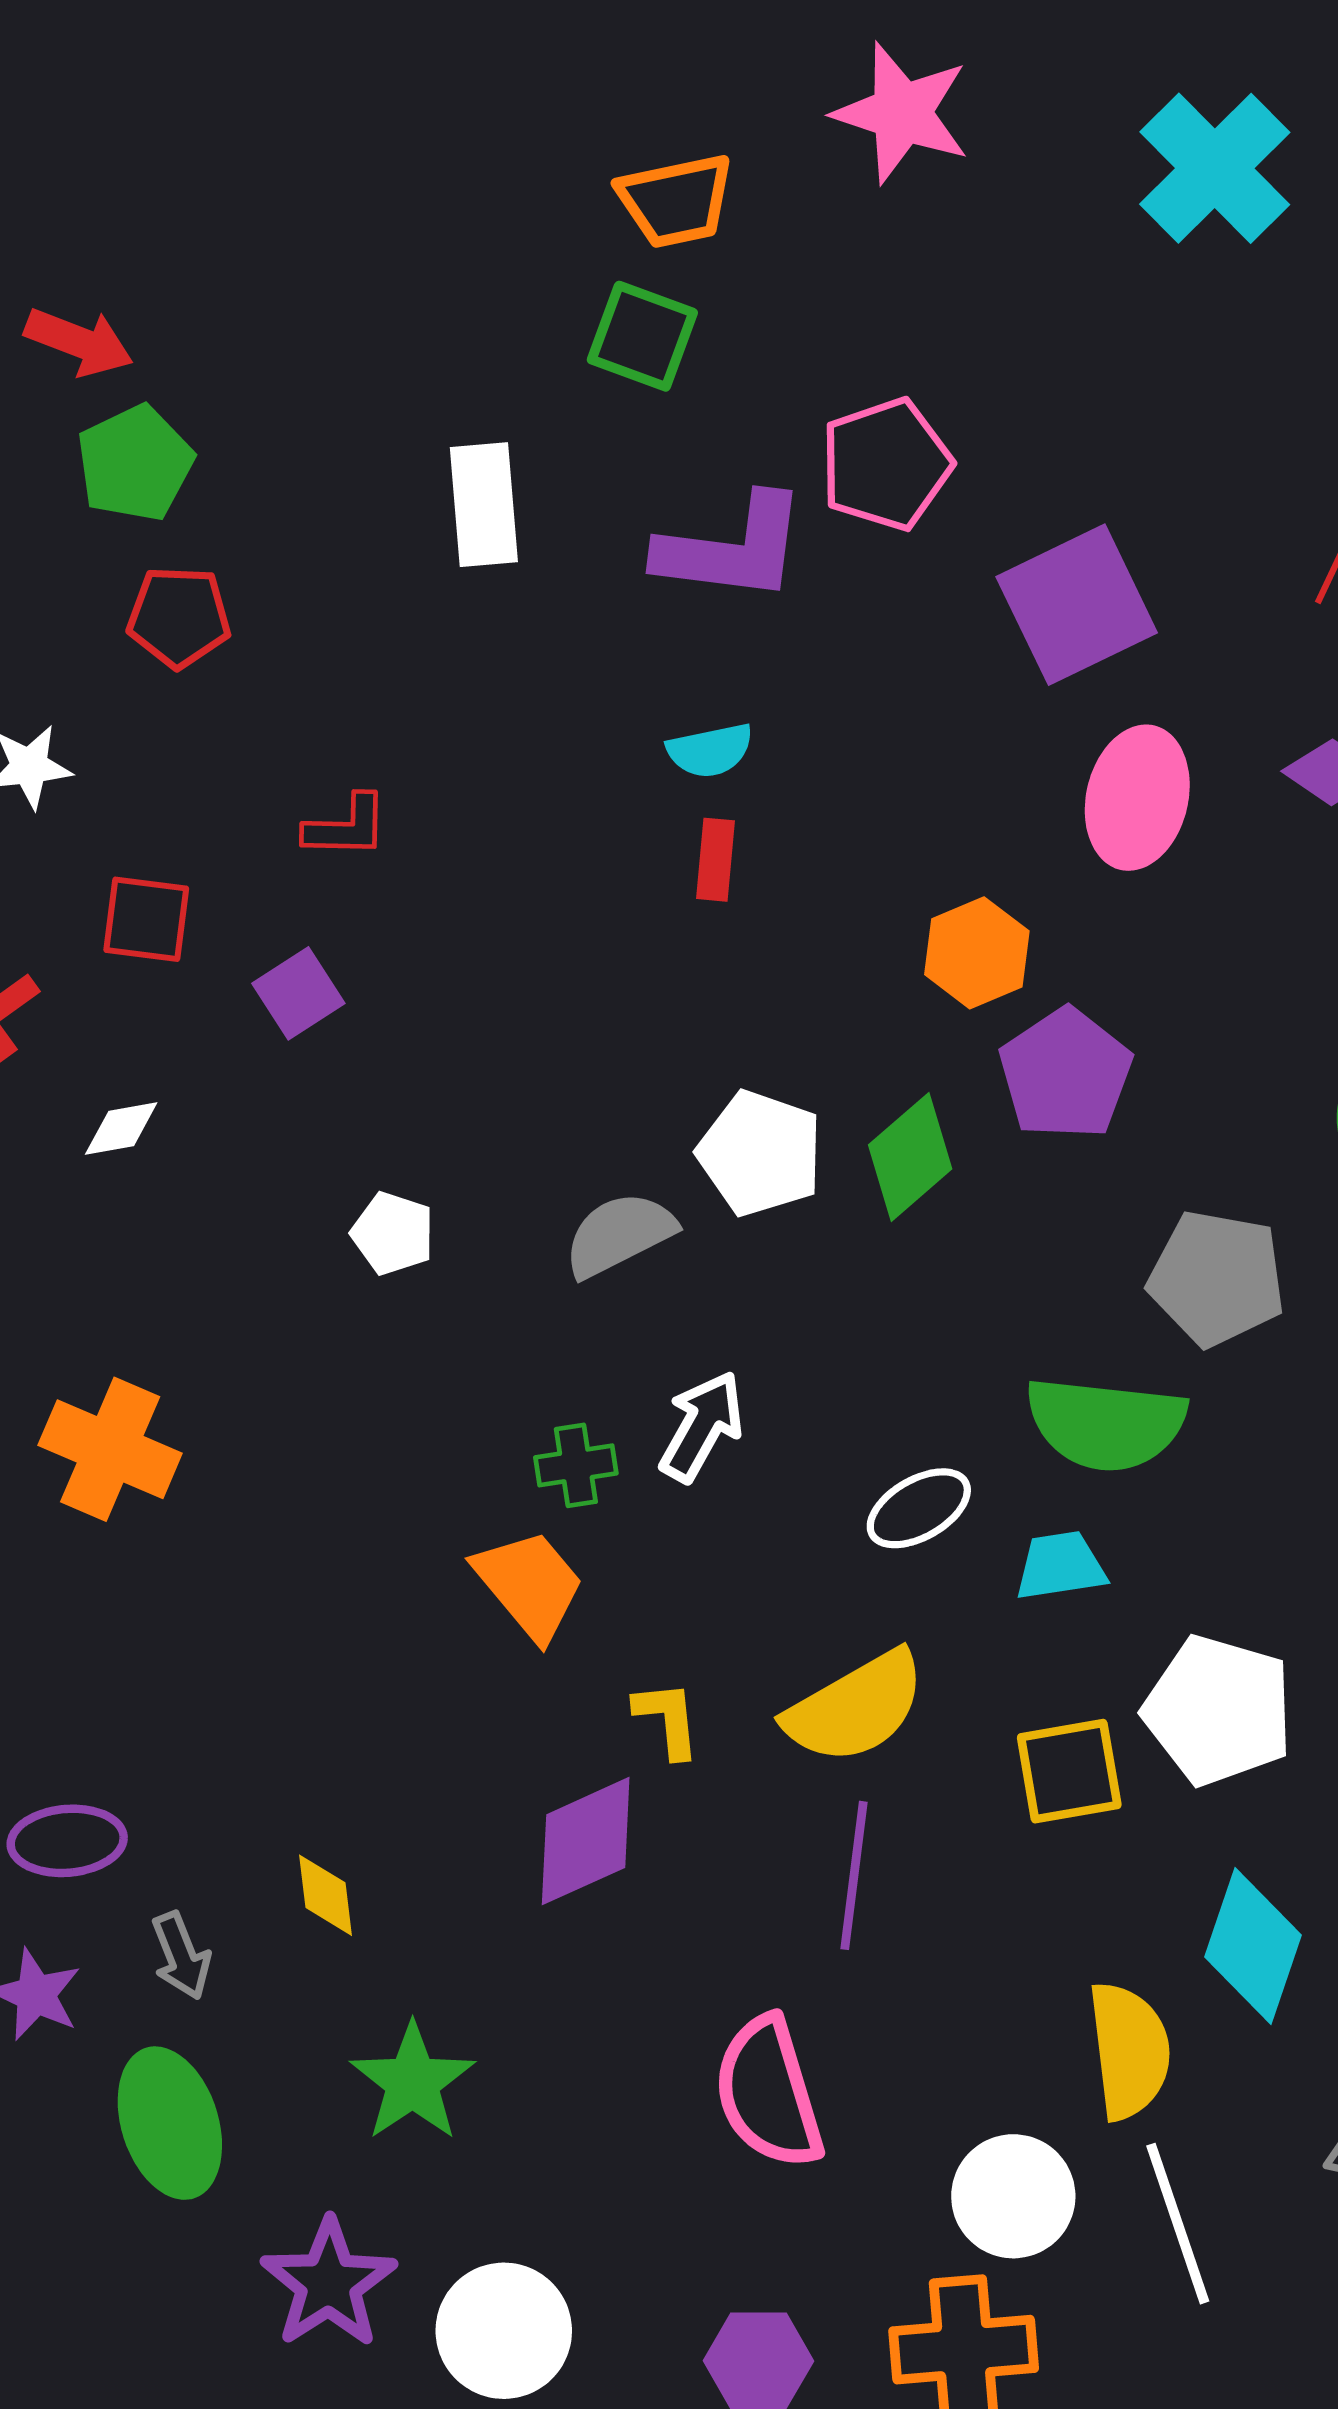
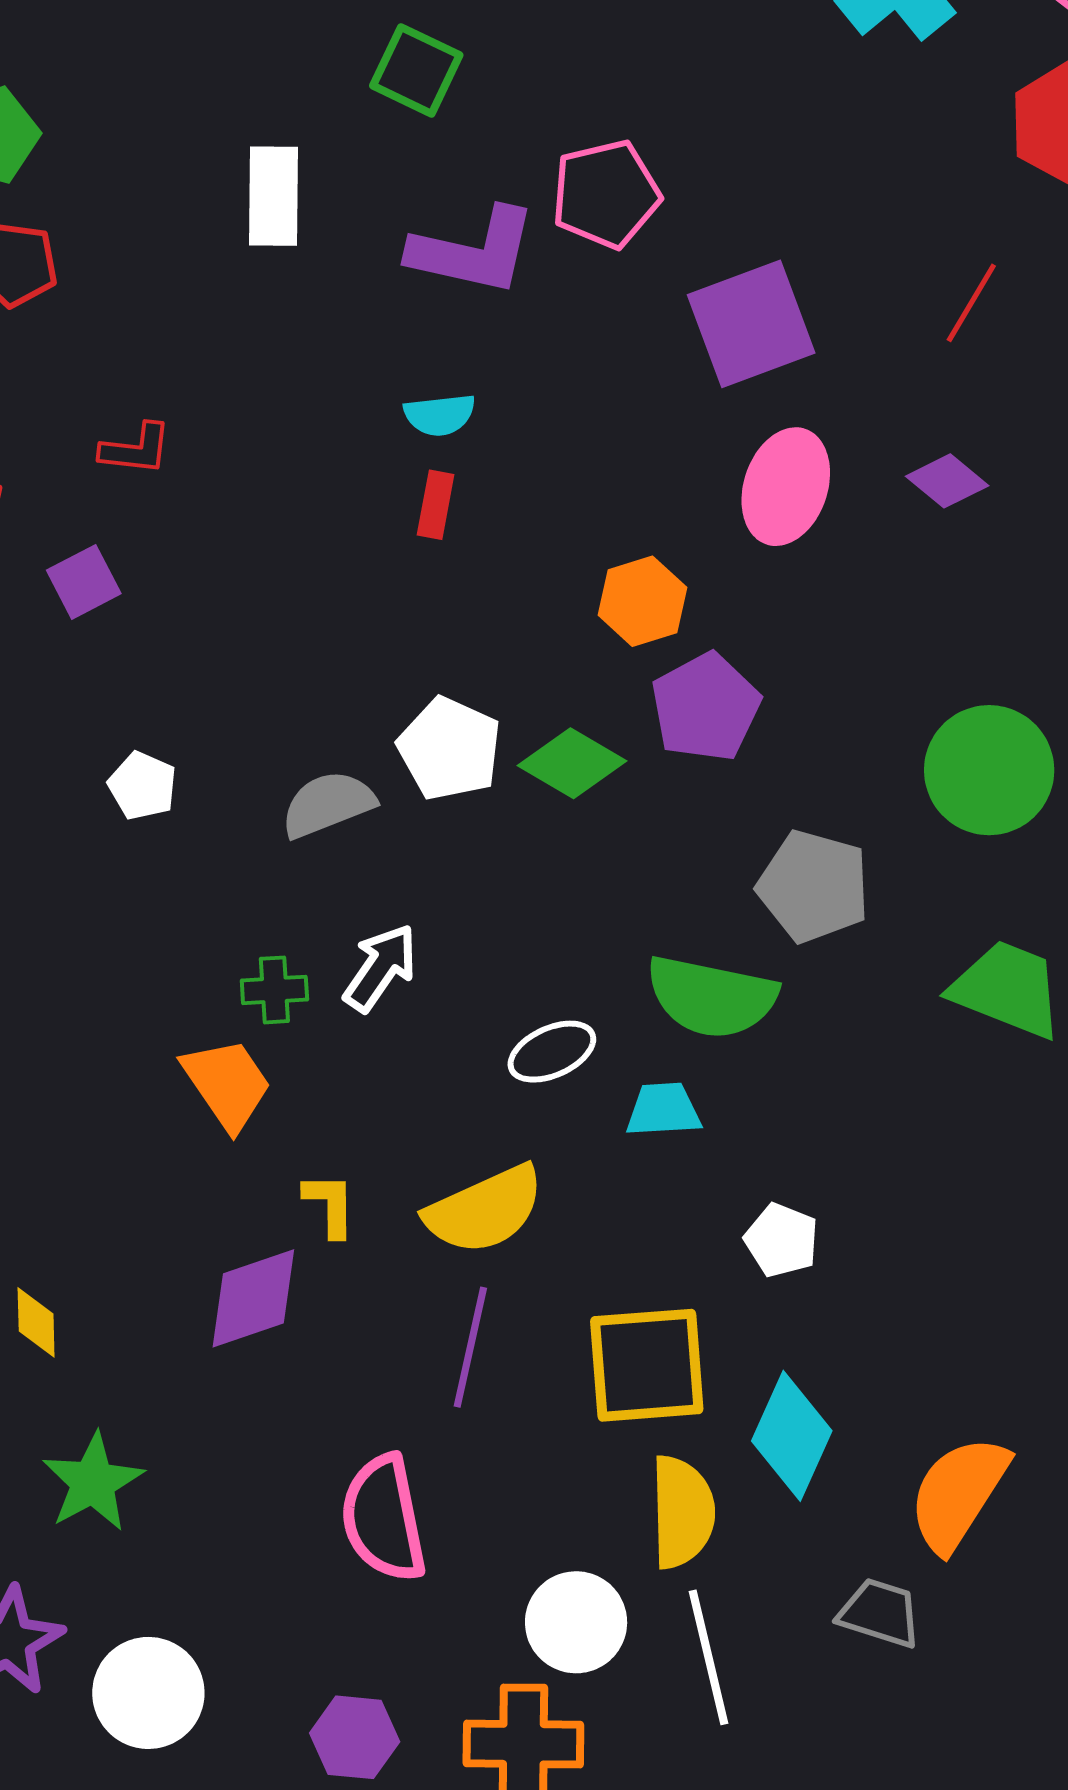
green diamond: (910, 1157) -> (572, 763), turned 66
white pentagon: (1218, 1710) -> (782, 1240), size x0.6
yellow square: (1069, 1771) -> (647, 1365), moved, size x1.4

